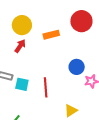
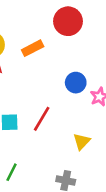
red line: (46, 87) -> (42, 119), turned 48

